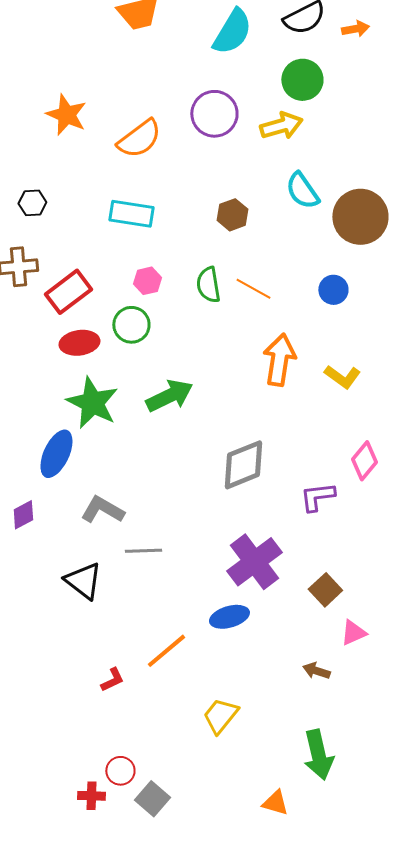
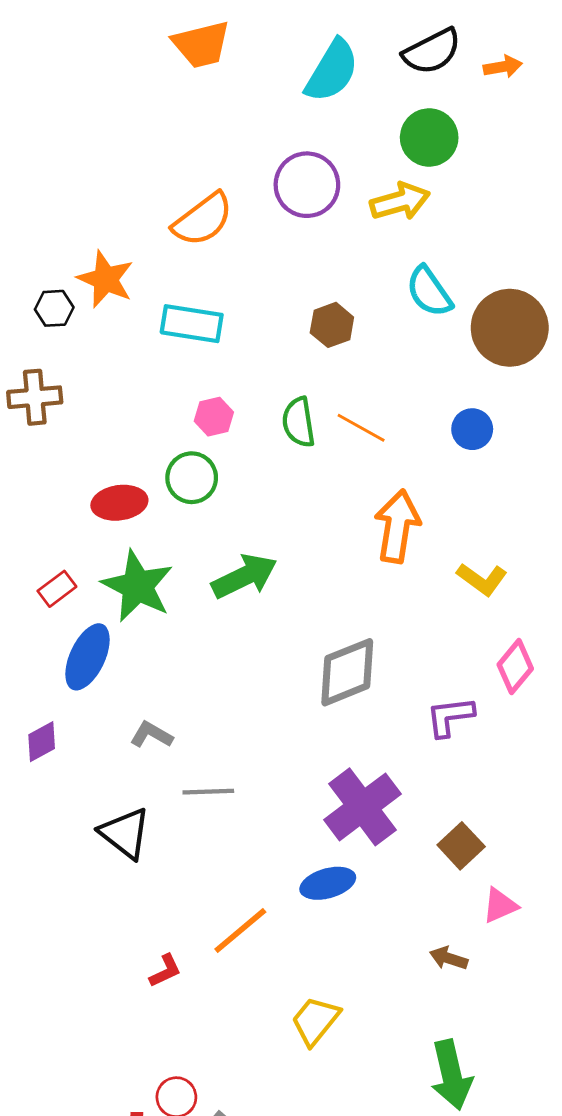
orange star: (66, 115) -> (106, 279), moved
red rectangle: (68, 292) -> (57, 589), moved, size x0.6
yellow L-shape: (342, 377) -> (482, 579), moved
gray L-shape: (102, 510) -> (151, 735), size x0.7

